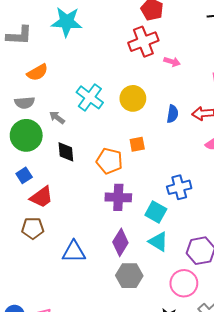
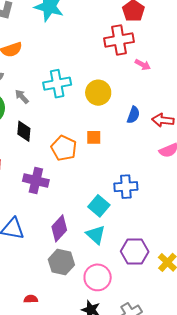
cyan cross: (90, 97) -> (57, 84), turned 32
purple cross: (118, 197) -> (36, 181), moved
pink circle: (184, 283) -> (98, 277), moved

